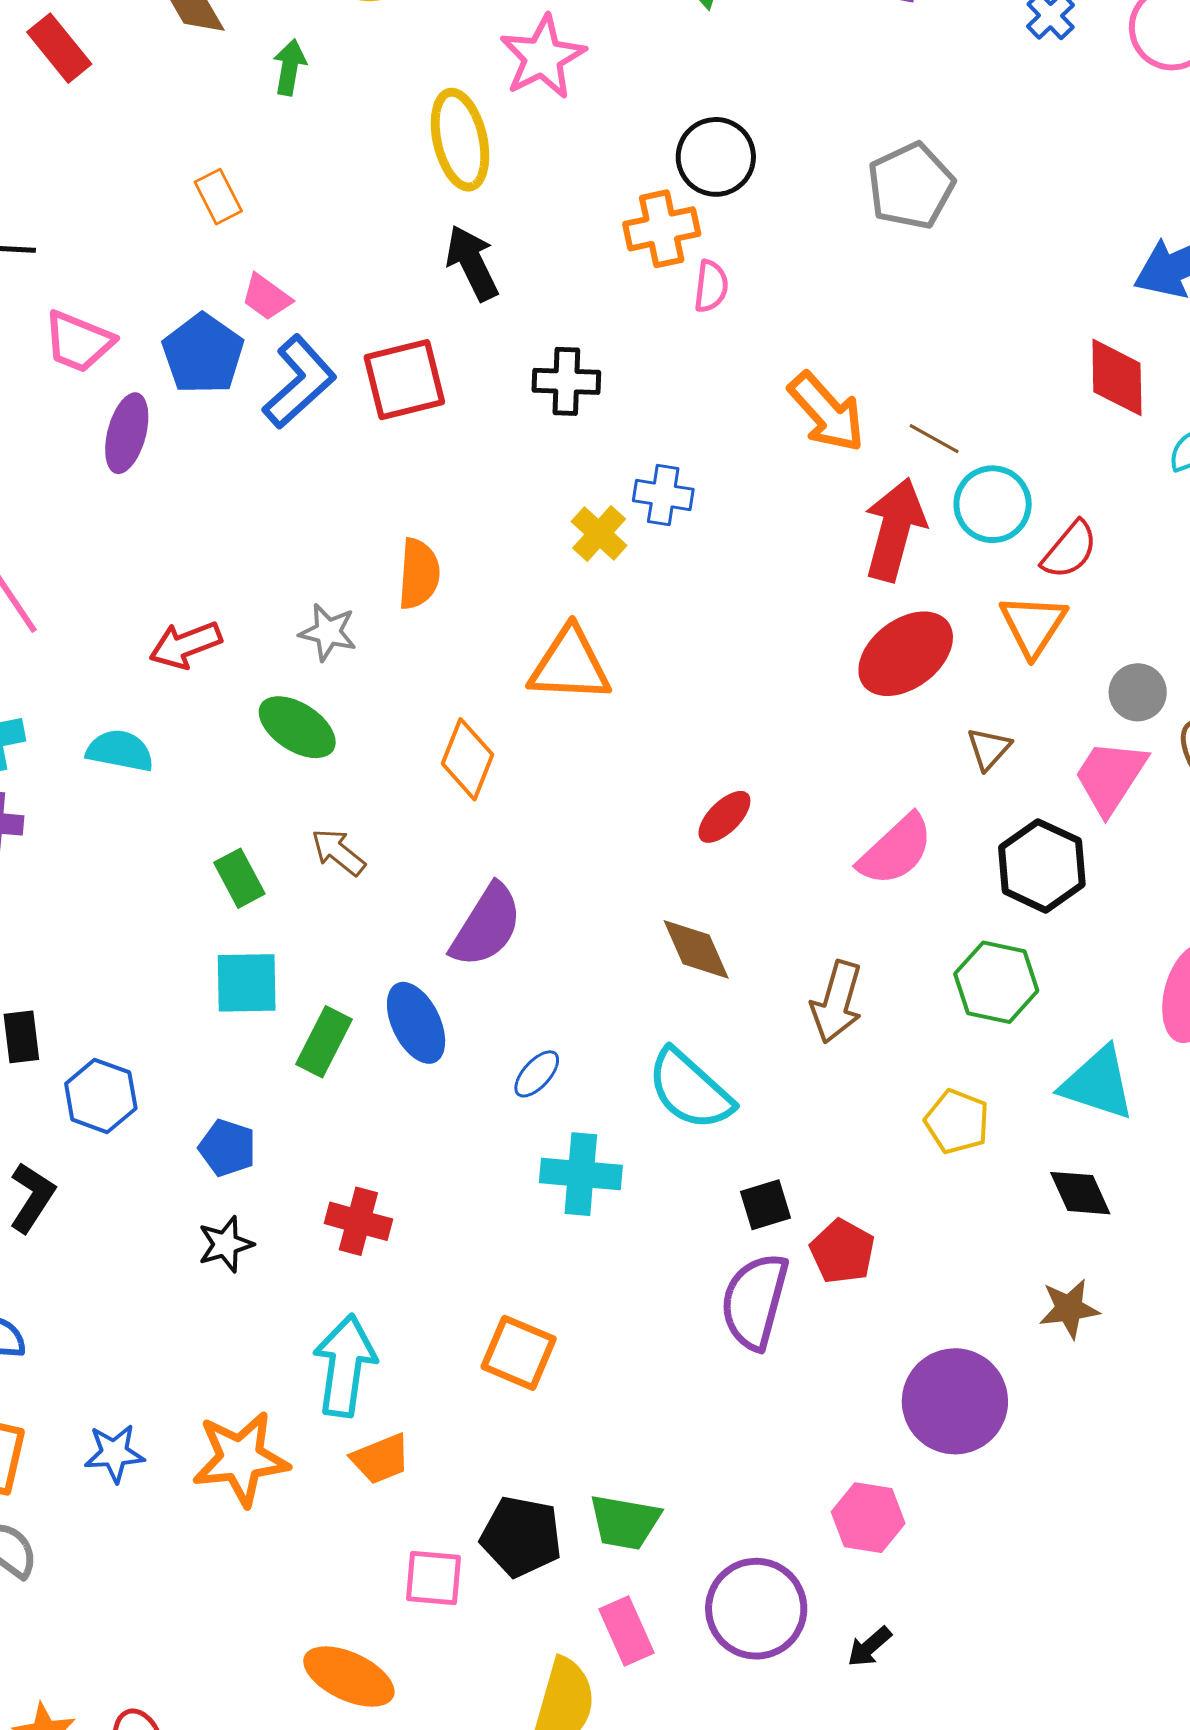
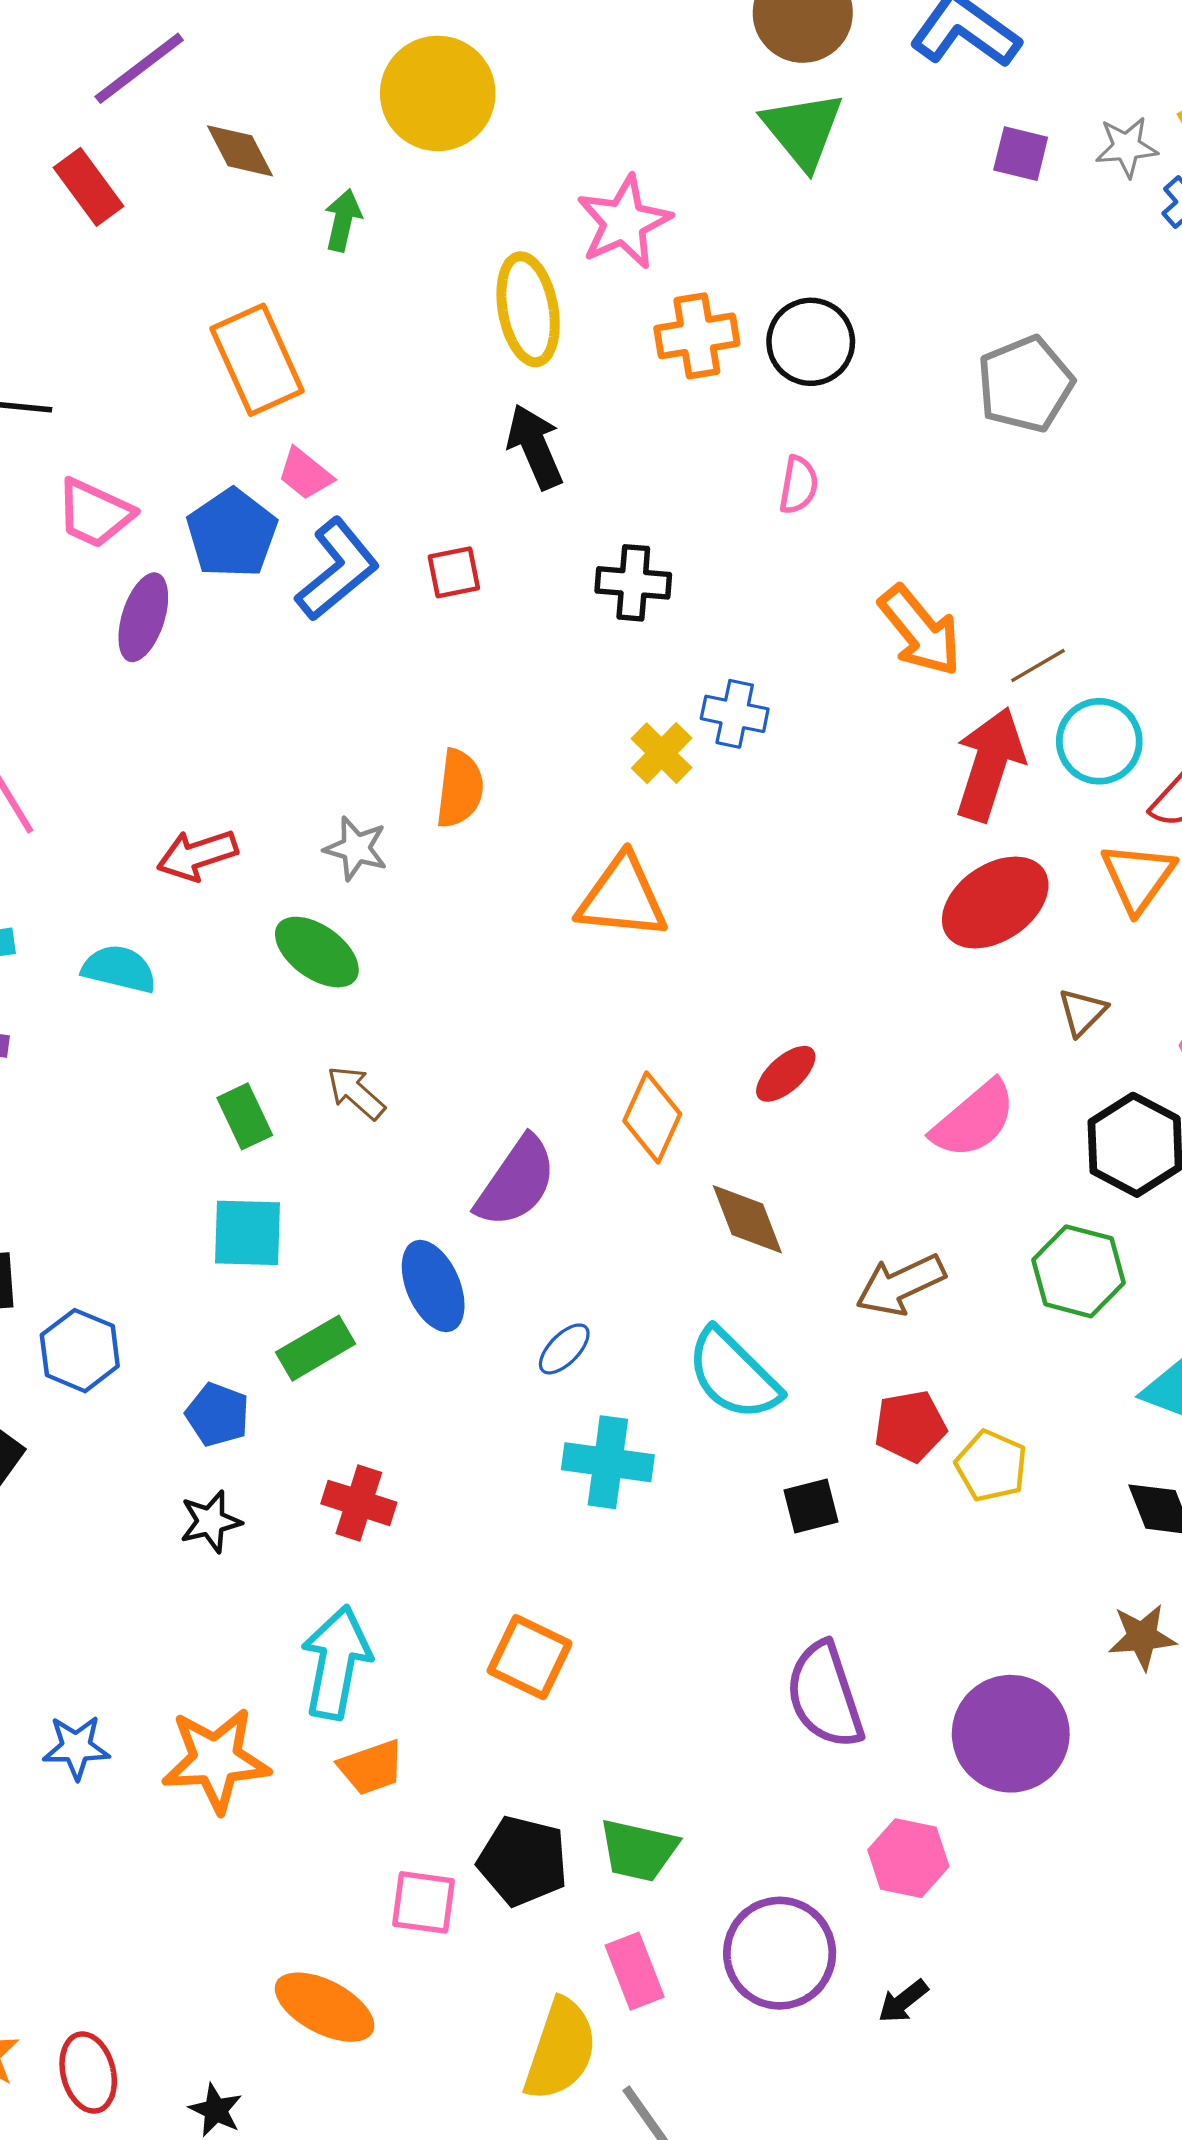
orange rectangle: (218, 197) -> (257, 360), size x1.8
orange cross: (662, 229) -> (697, 336), moved
red square: (404, 380) -> (454, 572), size x0.6
brown line: (934, 439) -> (1038, 665), turned -62
orange diamond: (468, 759) -> (652, 1117), moved
brown arrow: (837, 1002) -> (901, 1285), turned 46
green rectangle: (324, 1042) -> (316, 1348), moved, turned 30
yellow pentagon: (957, 1121) -> (991, 1466), moved
red pentagon: (842, 1251) -> (910, 1426), moved, turned 30
purple semicircle: (755, 1301) -> (825, 1695), moved, turned -36

